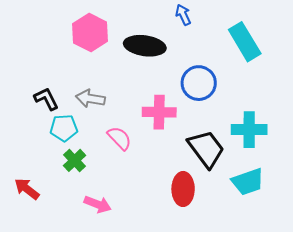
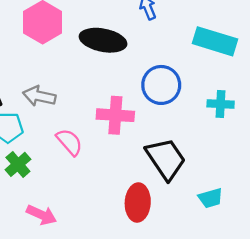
cyan rectangle: (245, 42) -> (215, 41), turned -45
cyan cross: (249, 130) -> (221, 104), moved, size x0.7
cyan trapezoid: (248, 182) -> (210, 198), size x0.7

